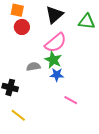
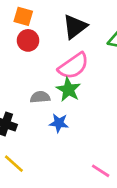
blue star: (57, 75) -> (59, 123), moved
pink line: (71, 100) -> (101, 171), moved

